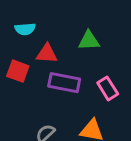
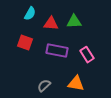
cyan semicircle: (25, 29) -> (30, 14), turned -56
red triangle: (47, 54) -> (51, 24), moved

